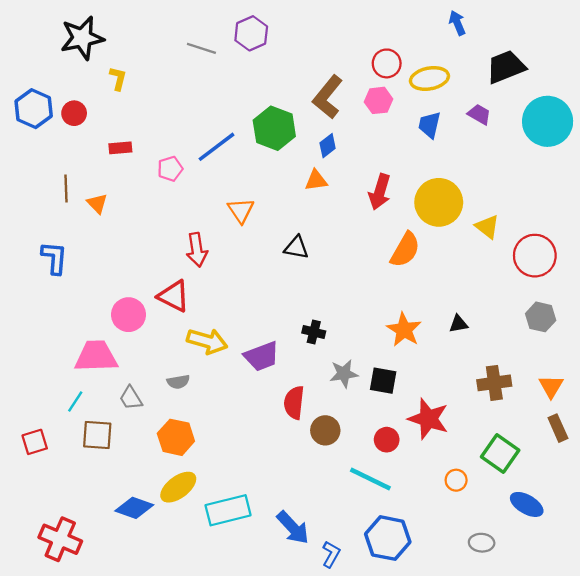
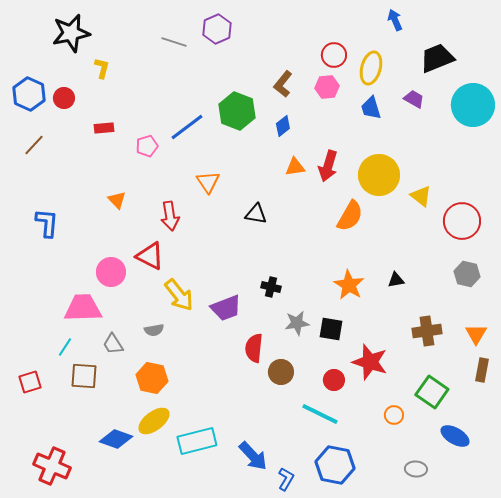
yellow ellipse: (429, 78) -> (371, 68), turned -64
brown L-shape: (328, 97) -> (283, 84), size x0.7
blue trapezoid: (429, 125) -> (371, 108), turned -30
orange triangle: (316, 180) -> (295, 167), moved
brown line: (66, 188) -> (34, 145), moved, turned 45
orange triangle: (97, 203) -> (117, 200), moved
yellow arrow: (207, 341) -> (179, 295), turned 36
brown rectangle: (558, 428) -> (482, 370), turned 35

